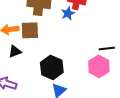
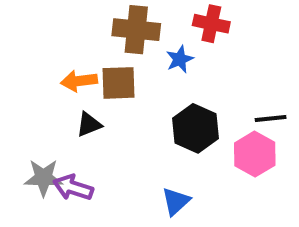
blue star: (68, 13) -> (180, 59), moved
black hexagon: (52, 67) -> (195, 128), moved

